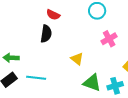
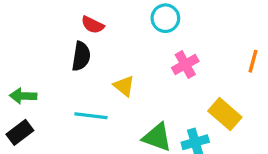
yellow triangle: (77, 59) -> (124, 86), moved
cyan line: (36, 78) -> (91, 116), moved

